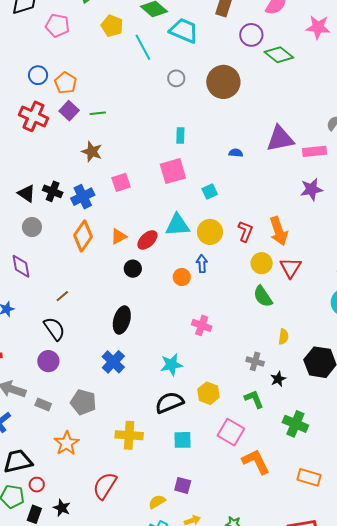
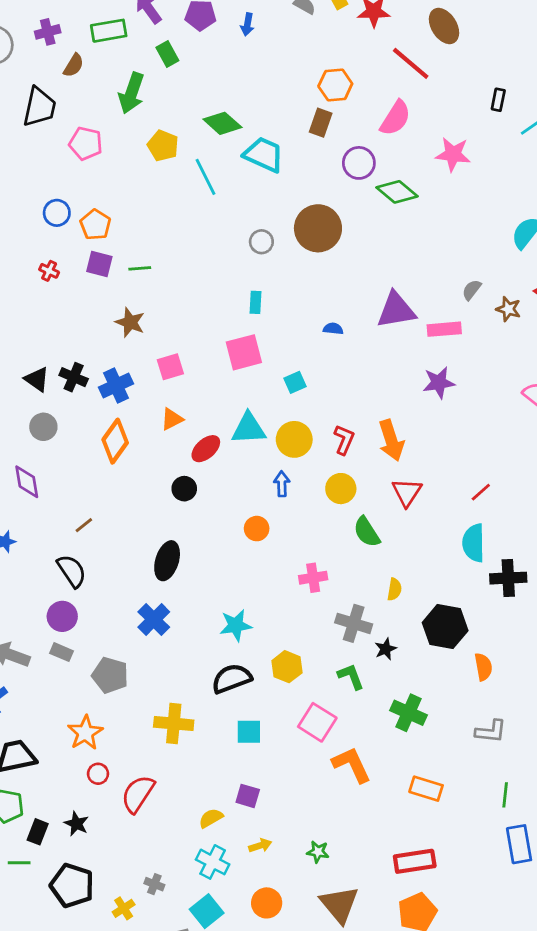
gray circle: (176, 78) -> (261, 242), moved
purple square: (69, 111) -> (99, 264), turned -30
red cross: (33, 116) -> (49, 271), size x0.5
orange triangle: (119, 236) -> (172, 419), moved
yellow circle: (262, 263) -> (341, 489), moved
orange circle: (182, 277) -> (257, 529), moved
pink cross: (202, 325) -> (313, 578), moved, turned -30
gray cross: (255, 361) -> (354, 623), size x1.4
gray rectangle: (43, 405) -> (61, 652), moved
red circle: (37, 485) -> (98, 774), moved

